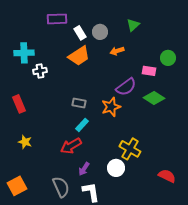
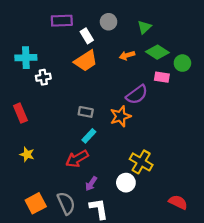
gray circle: (100, 32) -> (109, 22), moved
green diamond: (154, 98) -> (157, 52), moved
red semicircle: (167, 176) -> (178, 202), moved
orange square: (17, 186) -> (36, 203), moved

